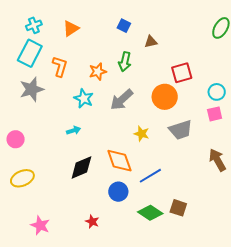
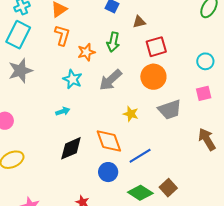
orange L-shape: (60, 66) -> (62, 35), moved
red square: (182, 73) -> (156, 47), moved
cyan circle: (217, 92) -> (205, 61), moved
brown square: (178, 208) -> (168, 188), turned 30

